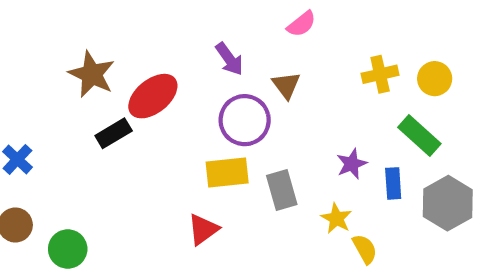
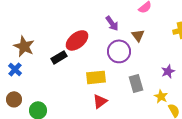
brown star: (92, 74) -> (24, 46), moved
yellow rectangle: (227, 173) -> (96, 77), moved

